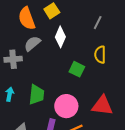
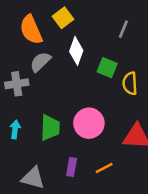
yellow semicircle: (100, 55) -> (130, 83), moved
green square: (77, 69) -> (107, 68), moved
pink circle: (66, 106) -> (89, 123), moved

